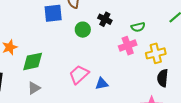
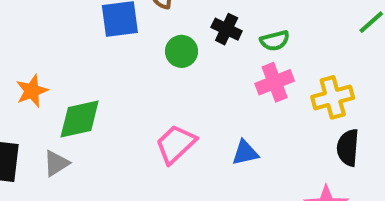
green semicircle: (138, 27) -> (275, 41), moved
blue triangle: (102, 84) -> (245, 153), moved
gray triangle: (34, 88) -> (56, 163), moved

